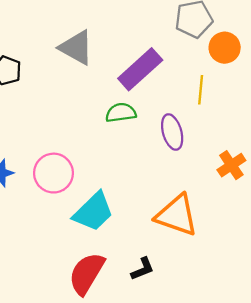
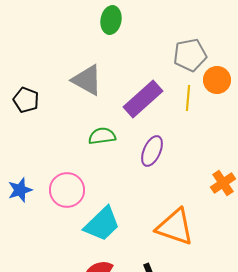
yellow line: (201, 90) -> (188, 98), moved
green semicircle: (121, 113) -> (102, 136), moved
purple ellipse: (172, 132) -> (152, 151), moved, turned 40

